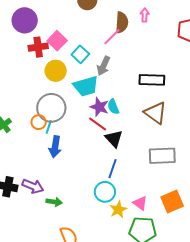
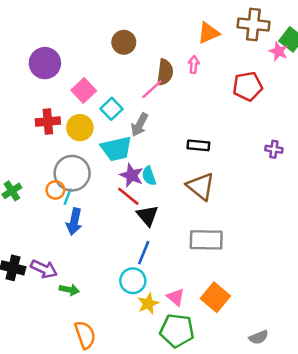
red cross: (38, 47) -> (48, 121), moved
black rectangle: (152, 80) -> (198, 145), size x0.7
orange square: (172, 202) -> (215, 297), turned -30

